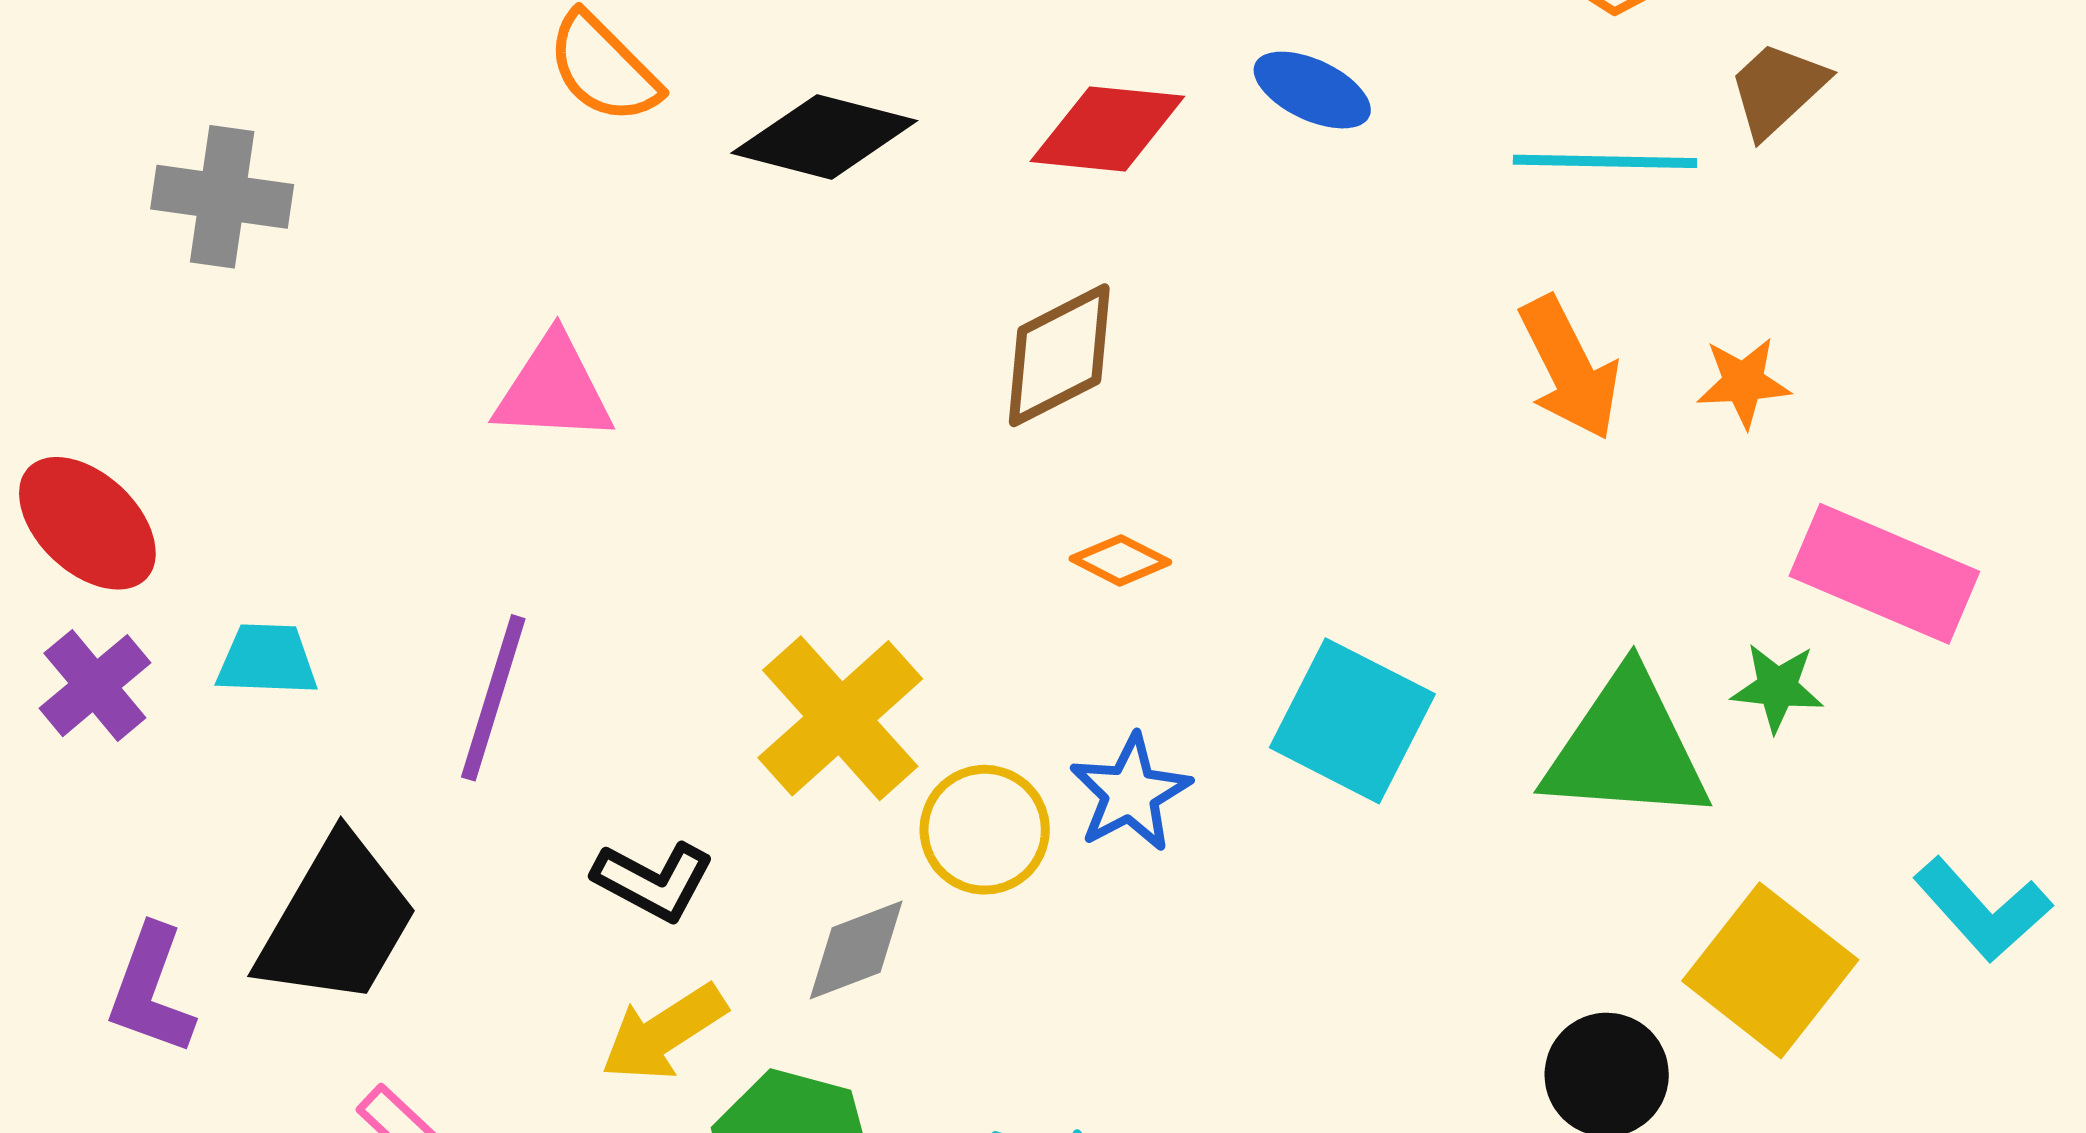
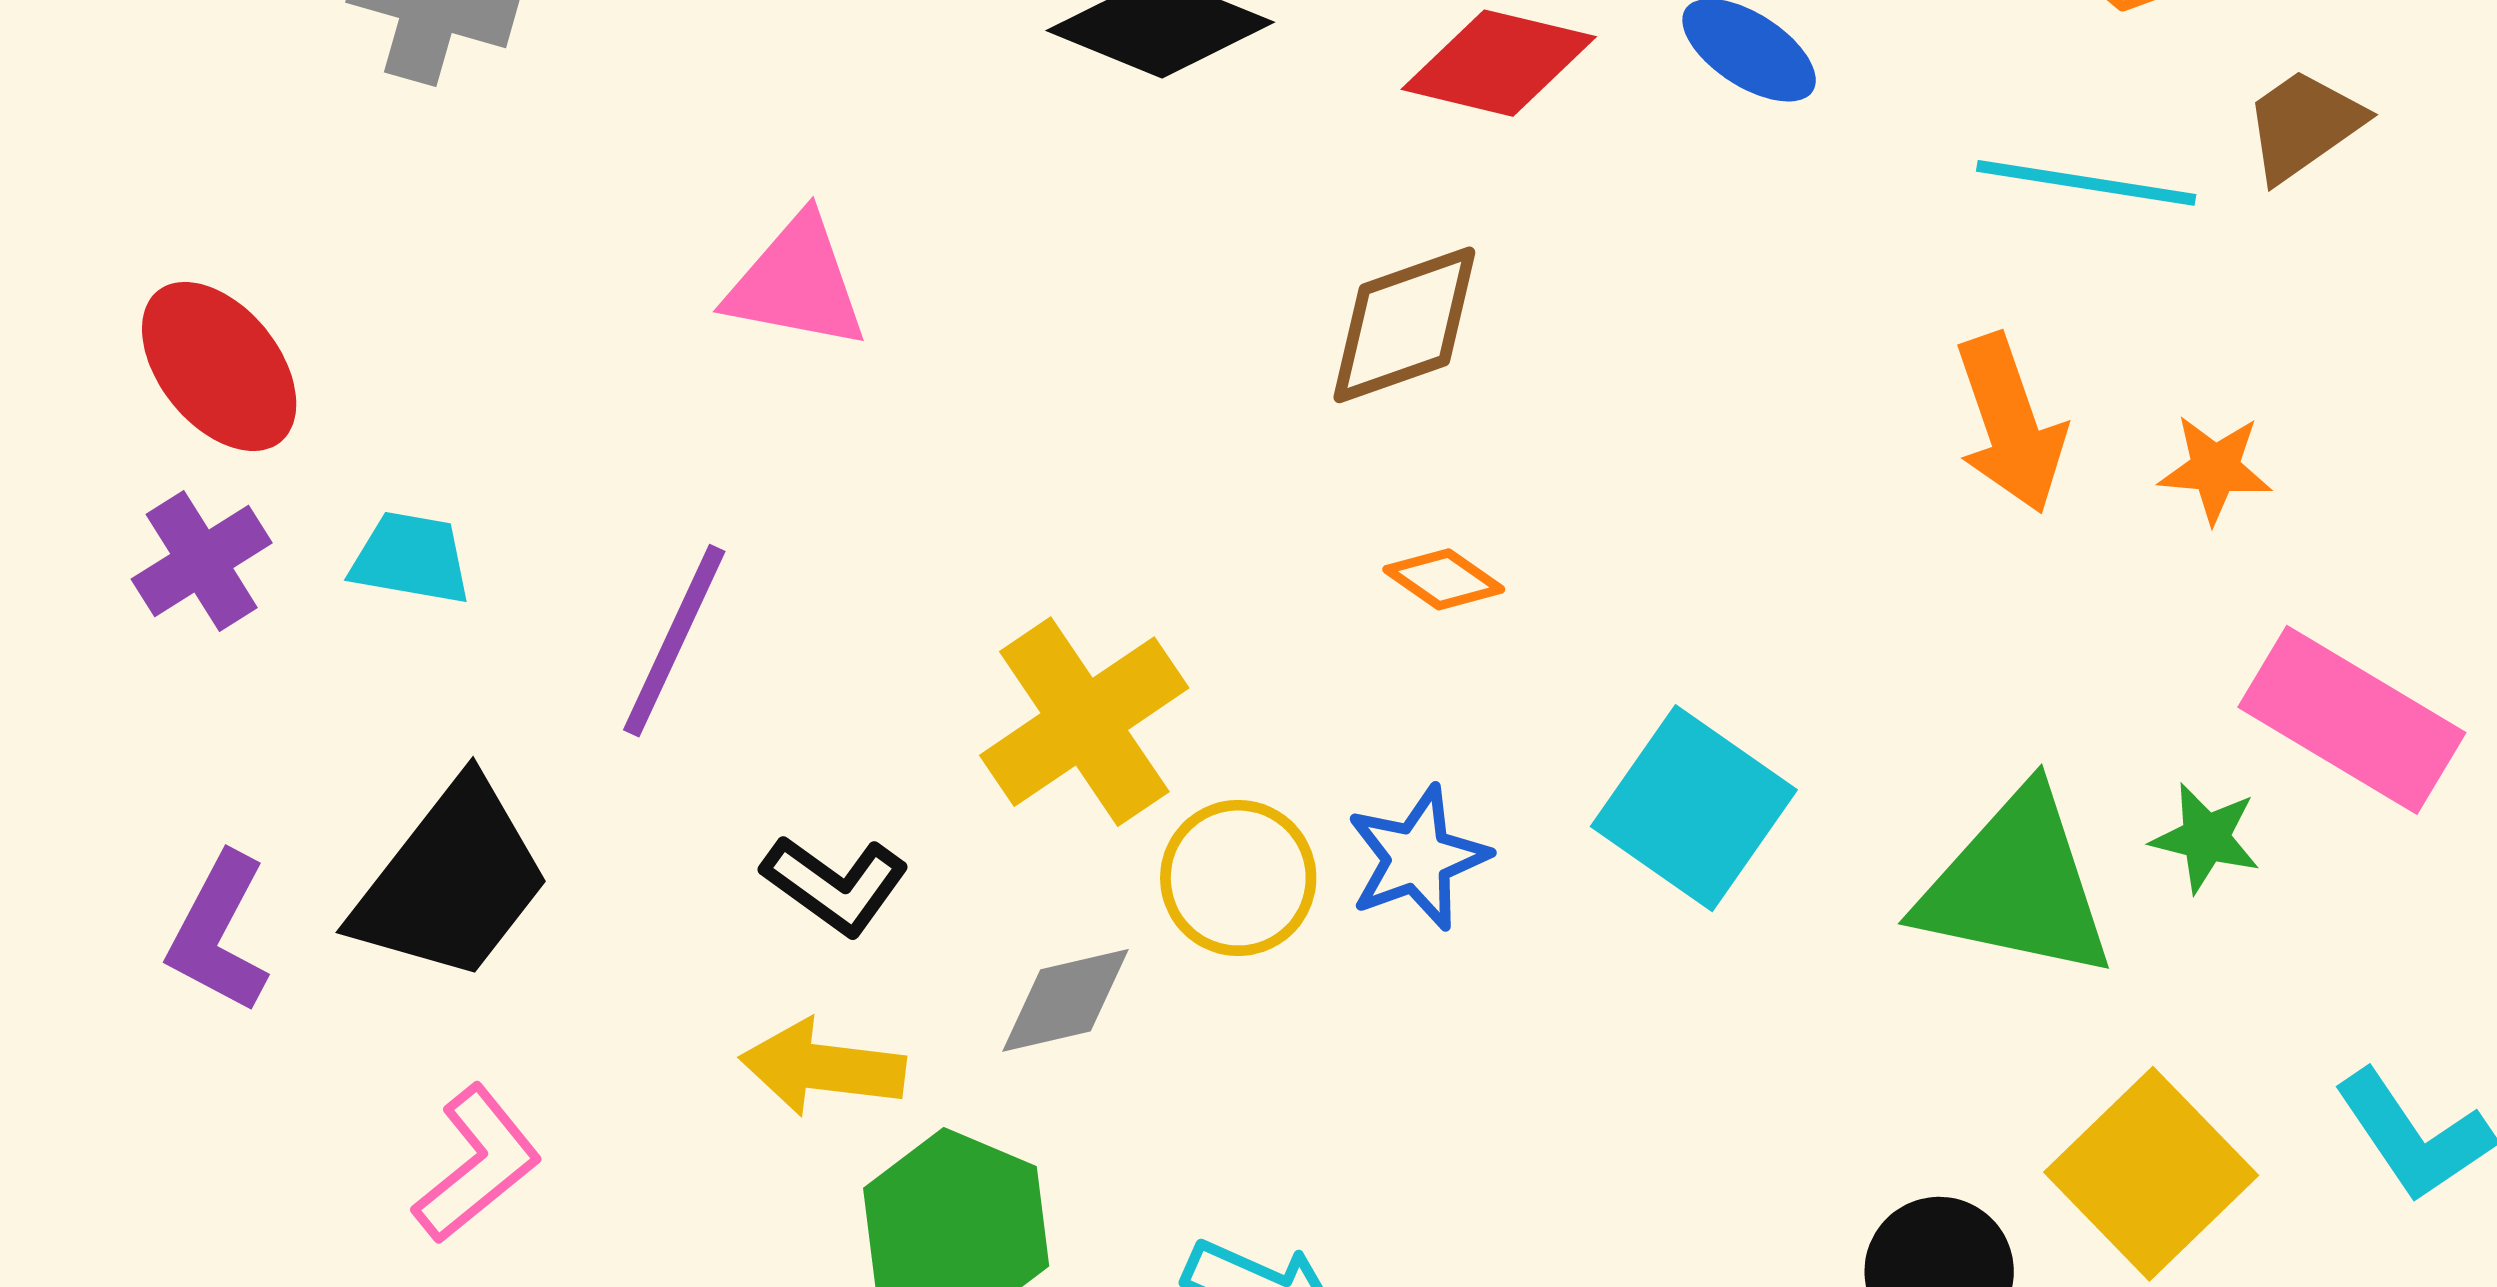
yellow arrow: (664, 1033) -> (823, 1067), turned 32

